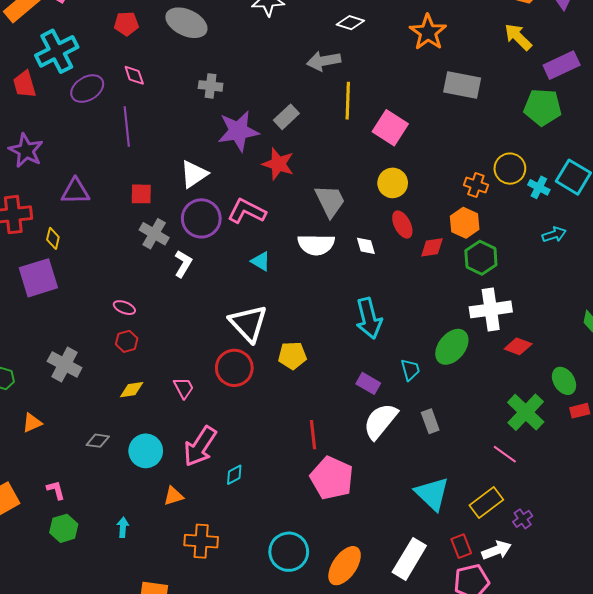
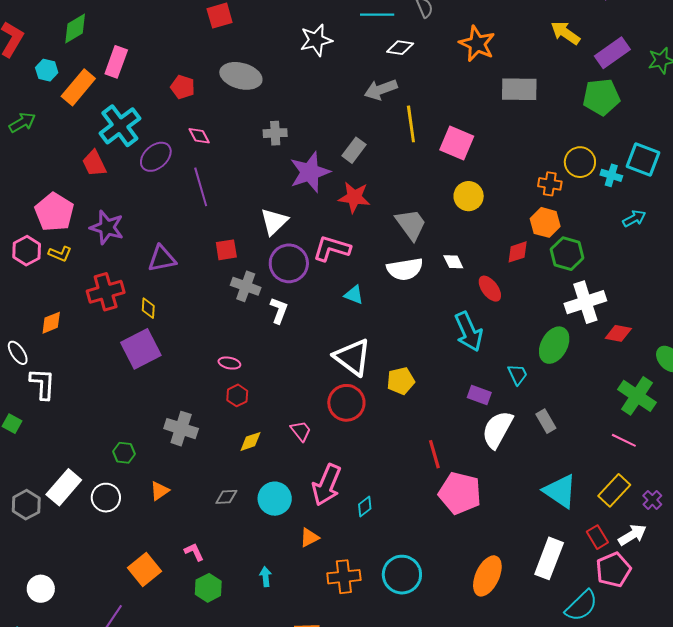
red pentagon: (126, 24) -> (183, 87), turned 30
red ellipse: (402, 224) -> (490, 289), moved
cyan circle: (289, 552) -> (402, 575), moved

